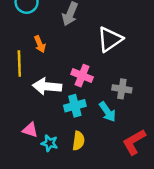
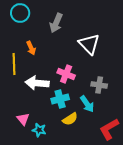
white triangle: (110, 39) -> (89, 44), turned -40
pink triangle: (30, 130) -> (23, 119), turned 32
yellow semicircle: (78, 141) -> (70, 119), moved, turned 49

